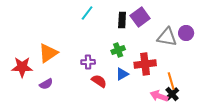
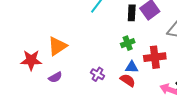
purple cross: (88, 62) -> (98, 74), moved, turned 32
blue triangle: (122, 74) -> (132, 67), turned 32
red semicircle: (99, 81) -> (128, 80), moved

